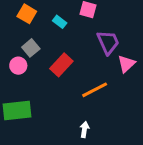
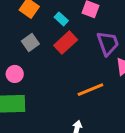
red rectangle: (61, 65) -> (66, 43), moved
pink circle: (18, 66) -> (15, 74), moved

